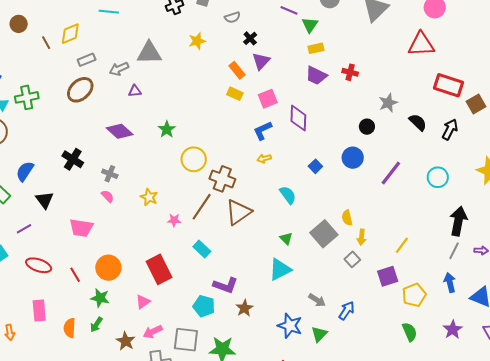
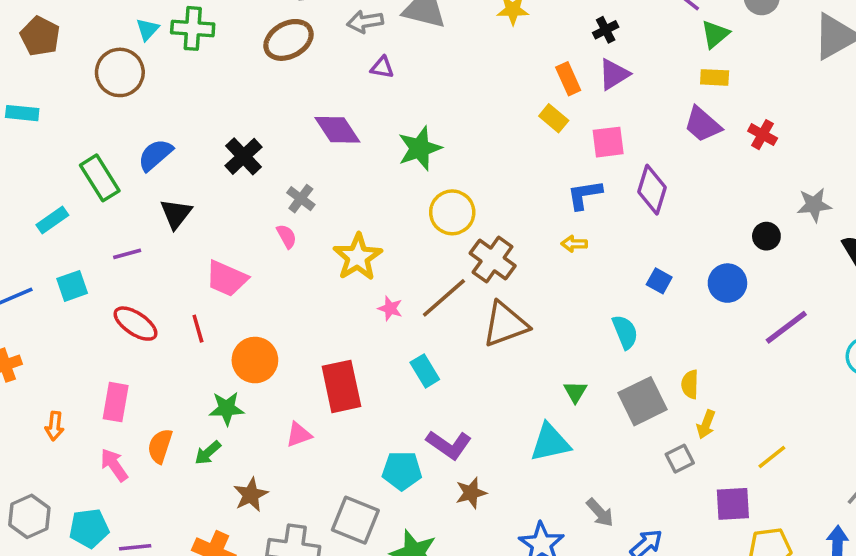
green star: (167, 129) -> (420, 148), size x1.4
blue square: (315, 166) -> (659, 281), turned -32
cyan semicircle: (288, 195) -> (625, 332), moved
yellow star: (149, 197) -> (358, 257), size x1.5
red line: (75, 275) -> (198, 329), moved
green star: (100, 298) -> (227, 408), turned -30
cyan pentagon: (204, 306) -> (402, 471), turned -30
pink arrow: (153, 332) -> (114, 465), moved, turned 66

